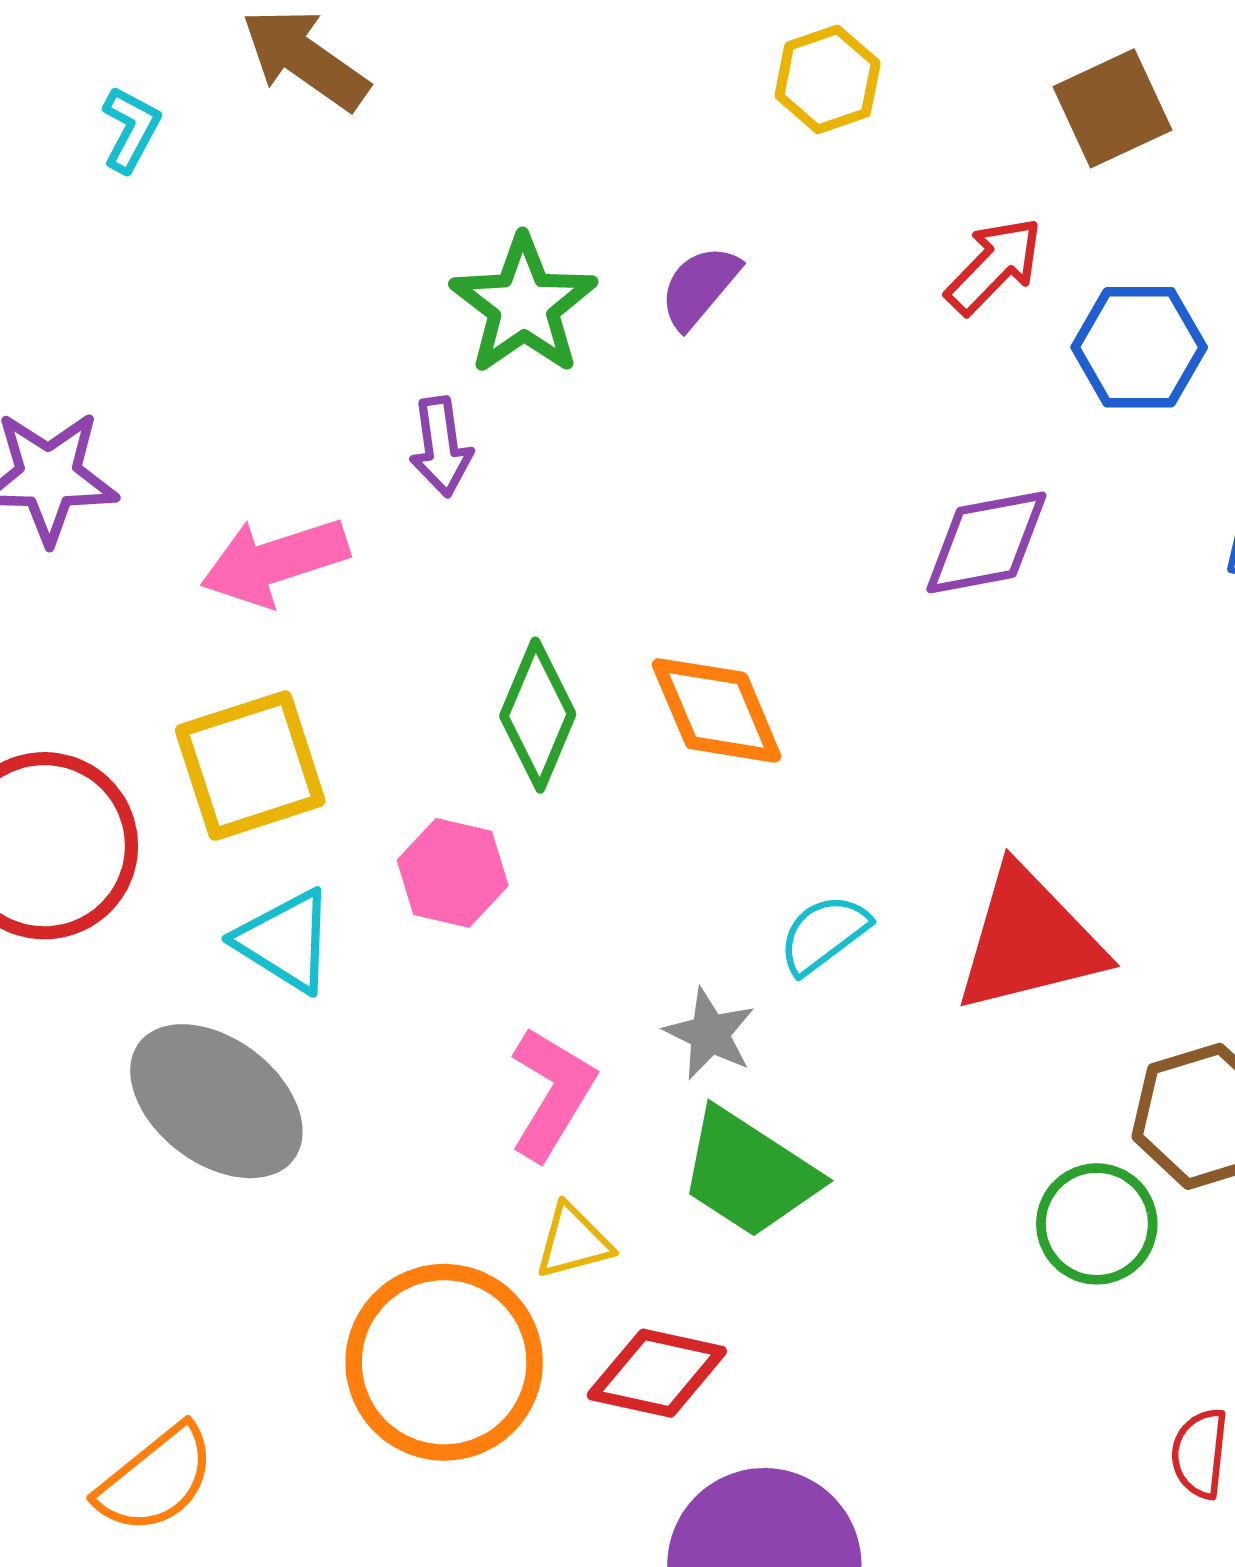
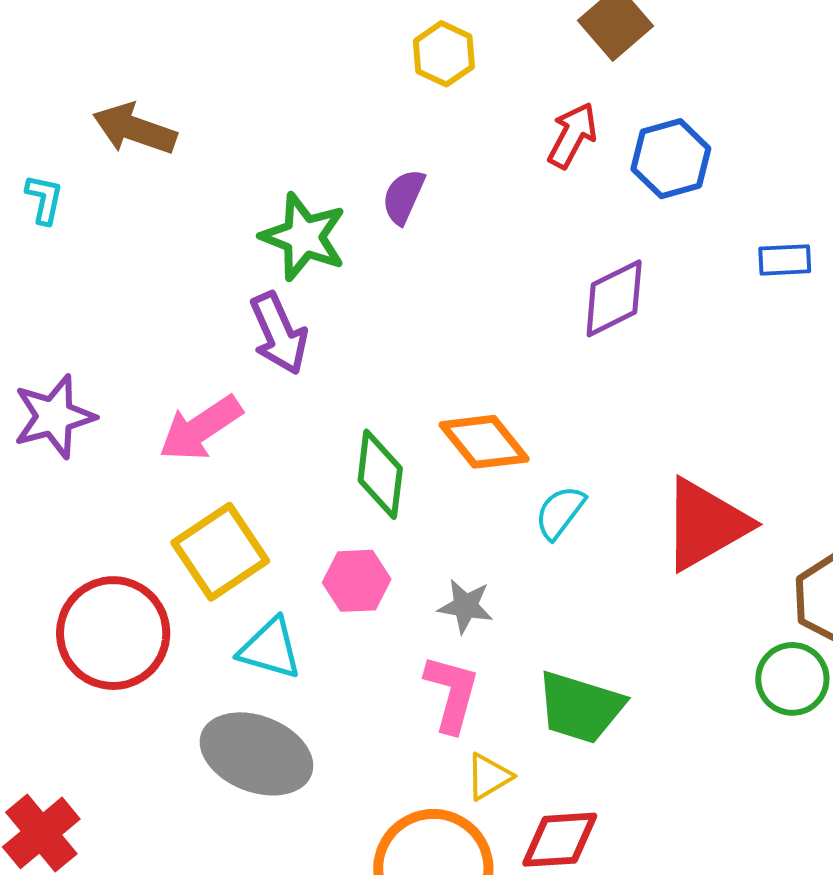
purple arrow: (441, 447) -> (279, 333), size x1.4
cyan semicircle: (824, 934) -> (560, 512), moved
gray star: (710, 1034) -> (465, 606), moved

